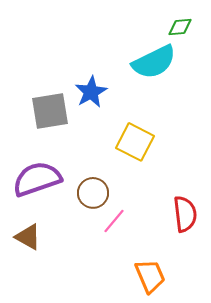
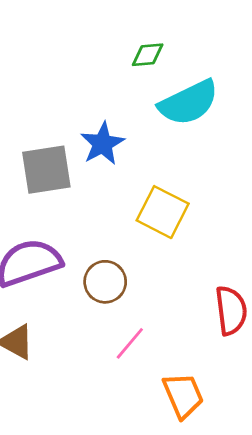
green diamond: (180, 27) -> (148, 55), moved
pink line: (114, 221) -> (130, 343), moved

